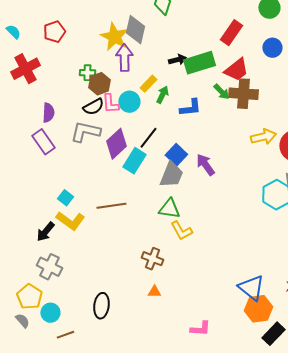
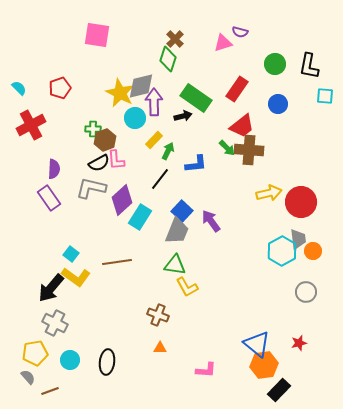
gray diamond: (135, 30) -> (141, 86), turned 64
purple arrow: (124, 58) -> (154, 102), moved
green rectangle: (199, 63) -> (196, 98), moved, turned 52
cyan circle: (129, 102) -> (135, 118), moved
black line: (148, 138) -> (160, 179), moved
black arrow: (45, 232) -> (51, 288), size x1.4
yellow pentagon: (29, 297) -> (35, 353), turned 30
cyan circle: (50, 313) -> (70, 360), moved
pink L-shape: (200, 329) -> (206, 370), moved
brown line: (65, 335) -> (50, 391), moved

